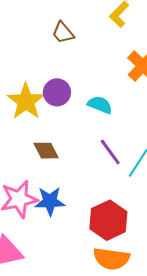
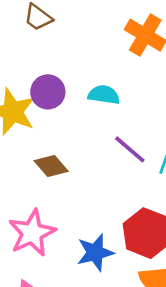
blue star: (50, 201) -> (95, 252), moved

